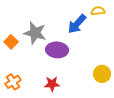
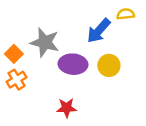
yellow circle: (102, 74) -> (109, 65), moved
orange cross: (13, 82) -> (17, 80), moved

